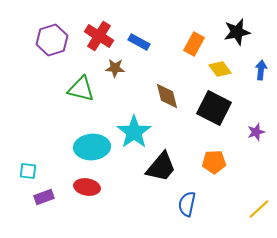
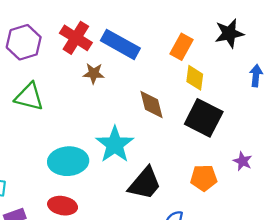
blue rectangle: (139, 42) -> (120, 44), size x1.6
yellow diamond: (220, 69) -> (195, 78), moved, turned 45
green triangle: (81, 89) -> (29, 97), moved
purple star: (256, 132) -> (243, 161), moved, turned -30

